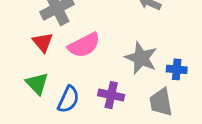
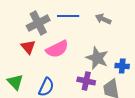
green triangle: (37, 84) -> (15, 82), moved
purple cross: (111, 95) -> (86, 81), moved

